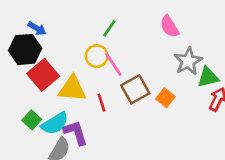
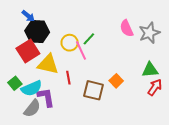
green line: (109, 28) -> (89, 39), moved
black hexagon: (25, 49) -> (37, 32), moved
gray star: (188, 61) -> (149, 33), moved
brown square: (135, 89) -> (94, 90), moved, turned 35

